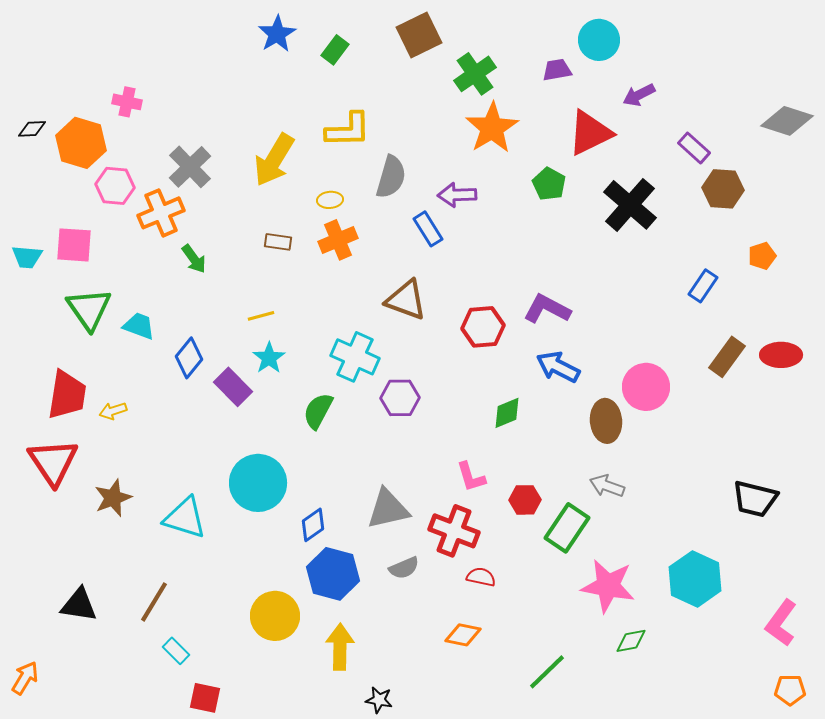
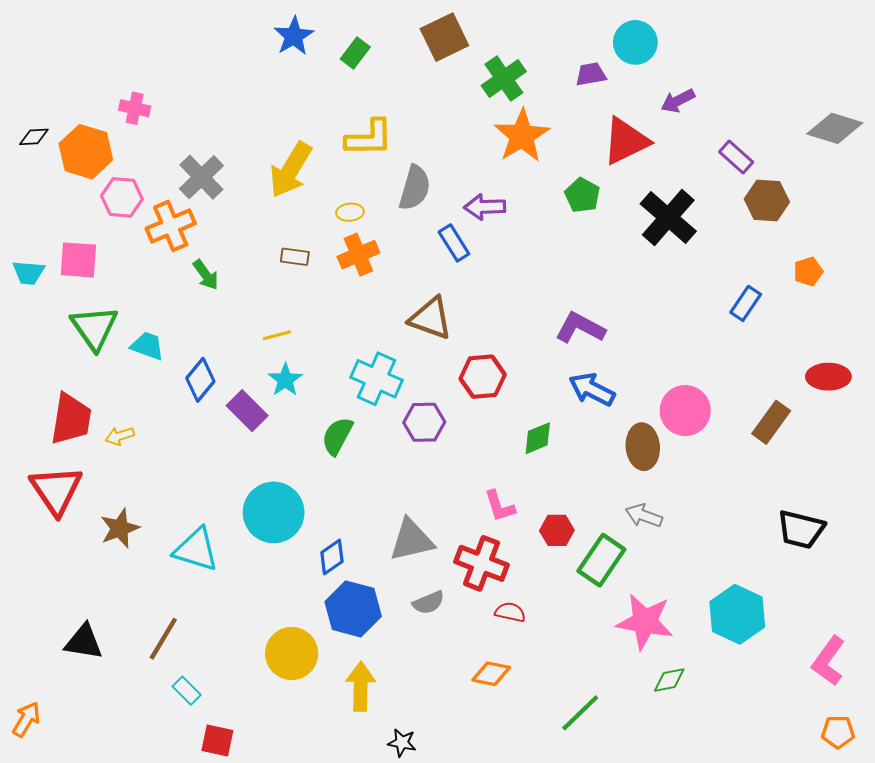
red hexagon: (483, 327) -> (483, 377), moved
brown rectangle: (727, 357) -> (771, 422), moved

